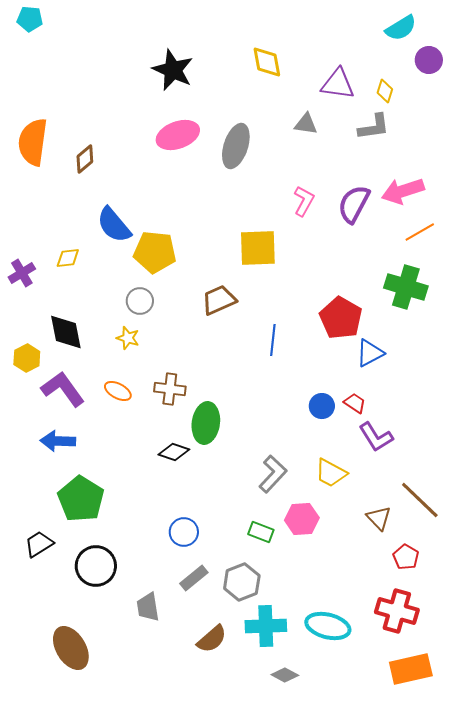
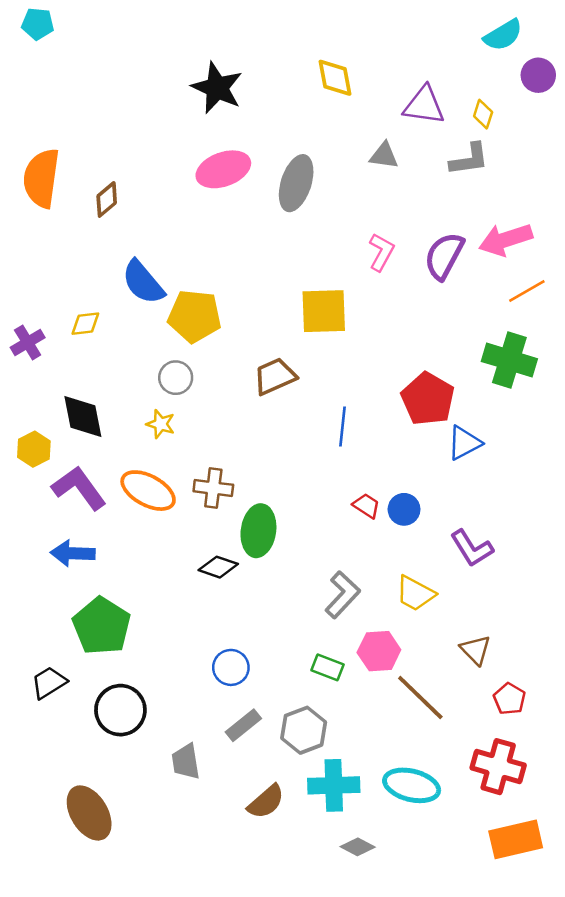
orange ellipse: (118, 391) -> (148, 491), size x1.6
red trapezoid: (355, 403) -> (366, 506), moved
brown line: (420, 500) -> (420, 698), moved

